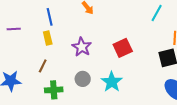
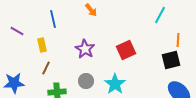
purple line: (14, 29) -> (17, 31), turned 32
yellow rectangle: (48, 38) -> (42, 45), moved

